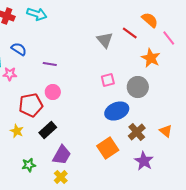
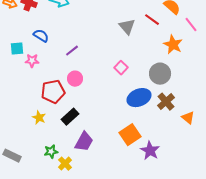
purple line: (50, 64) -> (72, 51), turned -48
pink square: (108, 80) -> (121, 68), moved, turned -32
brown cross: (137, 132) -> (166, 102), moved
purple star: (144, 161) -> (150, 151), moved
yellow cross: (61, 177) -> (65, 164), moved

